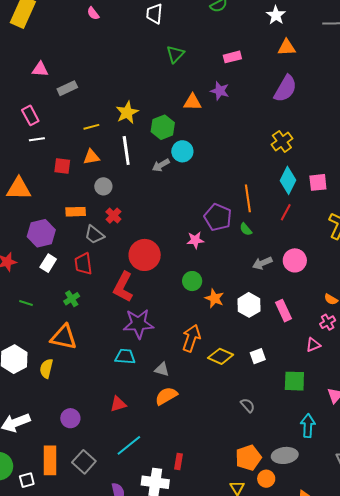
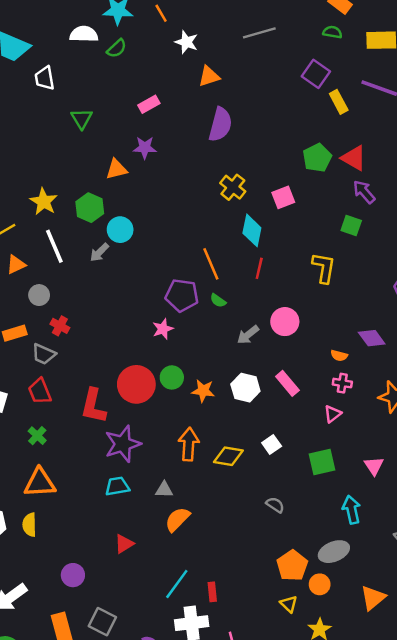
pink square: (318, 182) -> (283, 197), moved
red circle: (145, 255) -> (136, 384), moved
pink cross: (328, 322) -> (342, 383), turned -35
cyan line: (129, 445) -> (177, 584), moved

